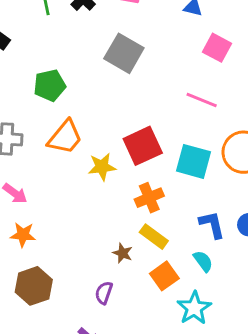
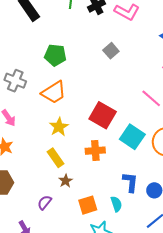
gray square: (124, 53) -> (111, 51), size x0.6
red square: (143, 146) -> (103, 115), turned 36
yellow star: (102, 167) -> (59, 127), moved, turned 30
yellow rectangle: (154, 237) -> (55, 158), moved

